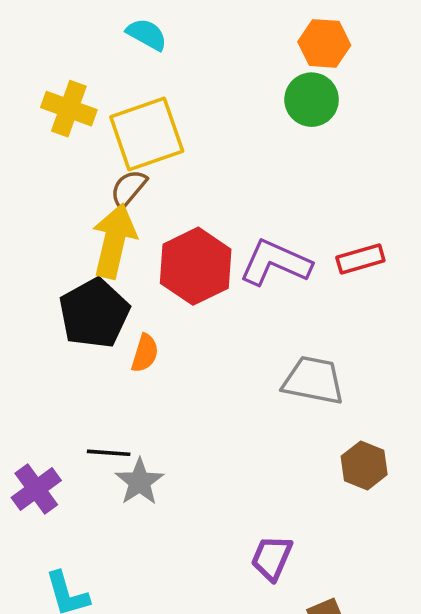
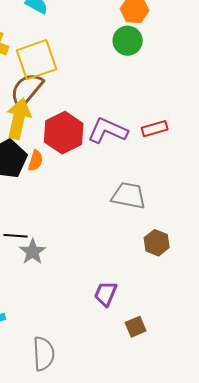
brown semicircle: (129, 188) -> (27, 90), size x1.6
orange semicircle: (145, 353) -> (36, 161), moved

